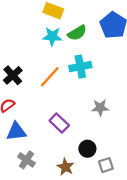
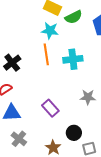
green semicircle: (77, 33) -> (74, 17), moved
orange line: (50, 77) -> (46, 54), moved, turned -55

